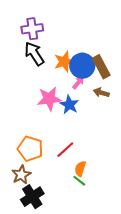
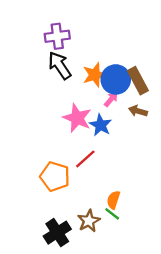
pink star: (49, 99) -> (77, 118), turned 30
red line: (65, 150) -> (85, 159), moved
brown star: (21, 175) -> (89, 221), moved

